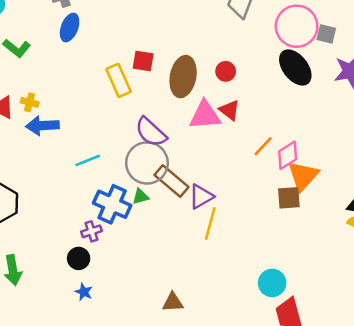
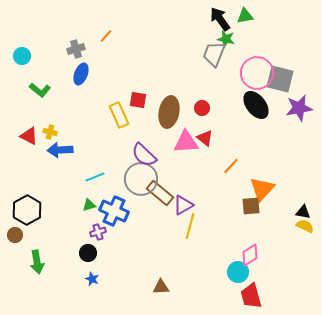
gray square: (326, 34) -> (280, 79), size x1.8
pink diamond: (288, 155) -> (250, 255), moved
green triangle: (141, 197) -> (89, 205), moved

